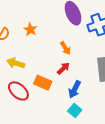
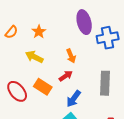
yellow arrow: (16, 63) -> (34, 57), moved

